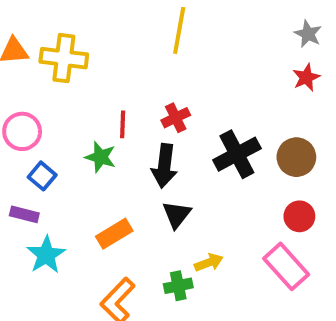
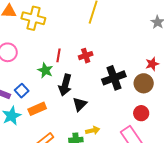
red star: (306, 77) -> (152, 64), moved
black arrow: (164, 166) -> (65, 85), moved
blue square: (42, 176) -> (22, 91), moved
orange rectangle: (114, 234) -> (37, 109), moved

